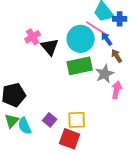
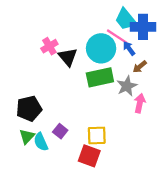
blue cross: (120, 19) -> (143, 27), size x1.6
brown arrow: (117, 56) -> (140, 67), turned -96
purple square: (50, 120) -> (60, 131), moved

